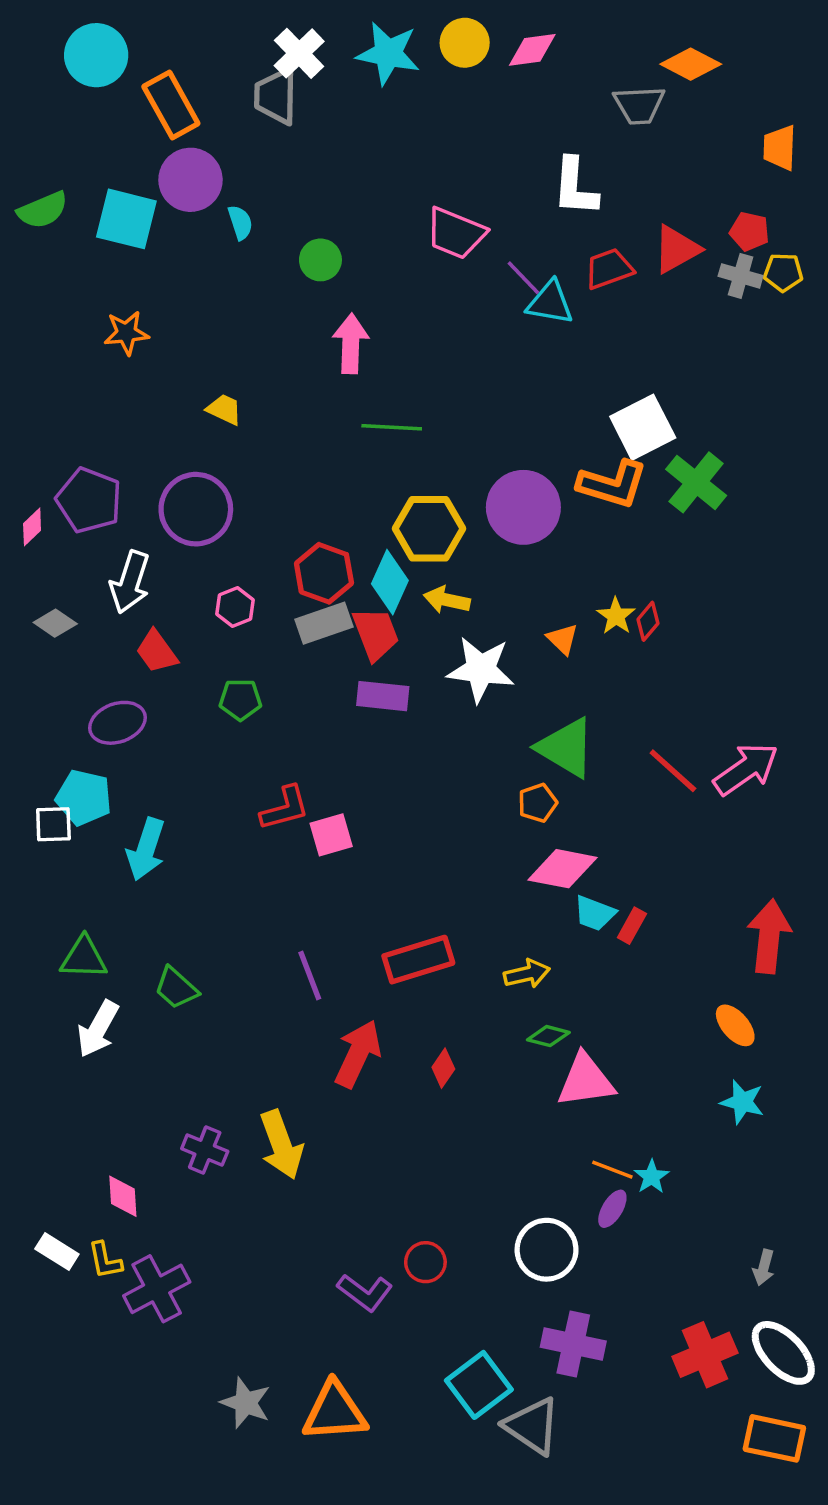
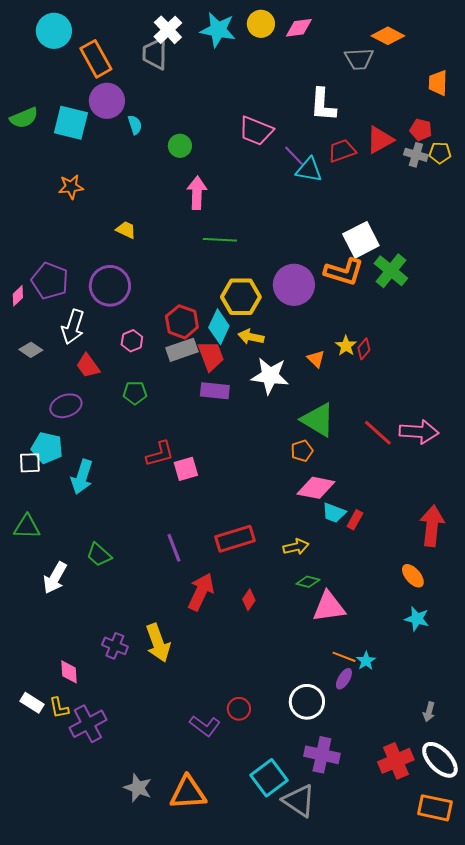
pink arrow: (746, 769) -> (419, 432), turned 39
green triangle: (84, 958) -> (27, 527), moved

